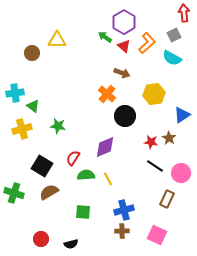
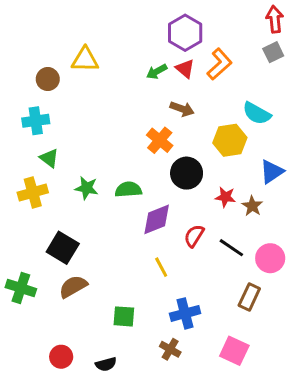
gray square: (174, 35) -> (273, 52), moved
green arrow: (105, 37) -> (157, 72), moved, turned -64
cyan semicircle: (172, 58) -> (257, 113), moved
cyan cross: (15, 93) -> (36, 121), moved
red star: (151, 142) -> (225, 197), moved
red semicircle: (73, 158) -> (194, 236), moved
green semicircle: (86, 175) -> (128, 190), moved
brown cross: (122, 231) -> (170, 349), moved, turned 32

